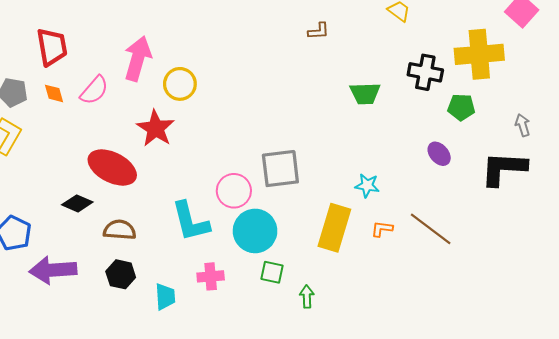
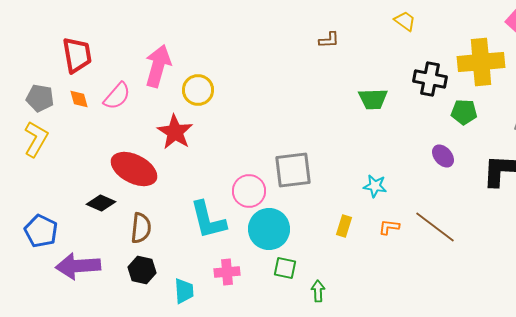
yellow rectangle: (334, 228) -> (344, 226), size x0.5
brown semicircle: (120, 230) -> (141, 228), turned 92

